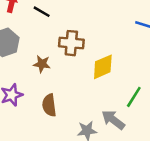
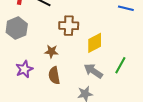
brown star: (42, 64) -> (51, 51), moved
gray arrow: (113, 120) -> (93, 71), moved

